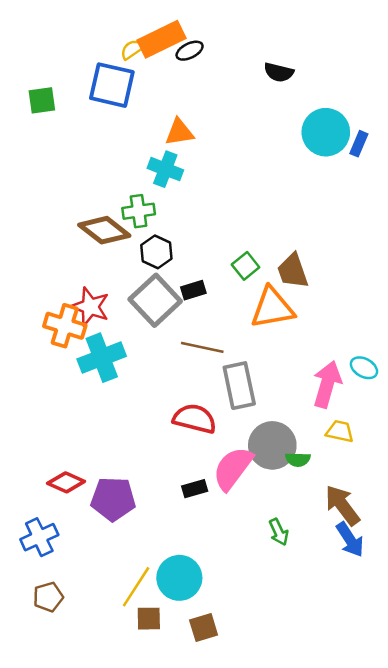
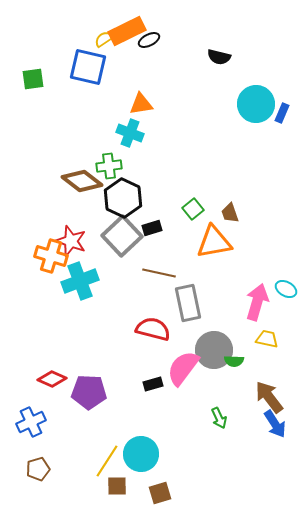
black hexagon: (156, 252) -> (123, 198), size x1.5
brown trapezoid: (293, 271) -> (230, 213), size x0.7

